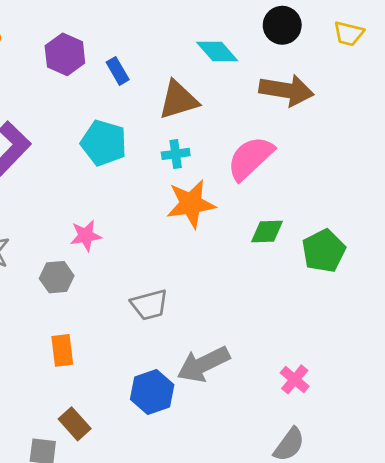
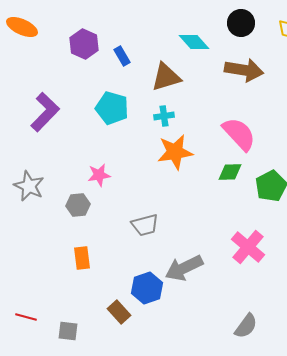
pink semicircle: (250, 158) -> (239, 134), moved, turned 90
pink cross: (295, 379) -> (248, 247), moved, size x1.6
brown rectangle: (75, 424) -> (119, 312), moved

